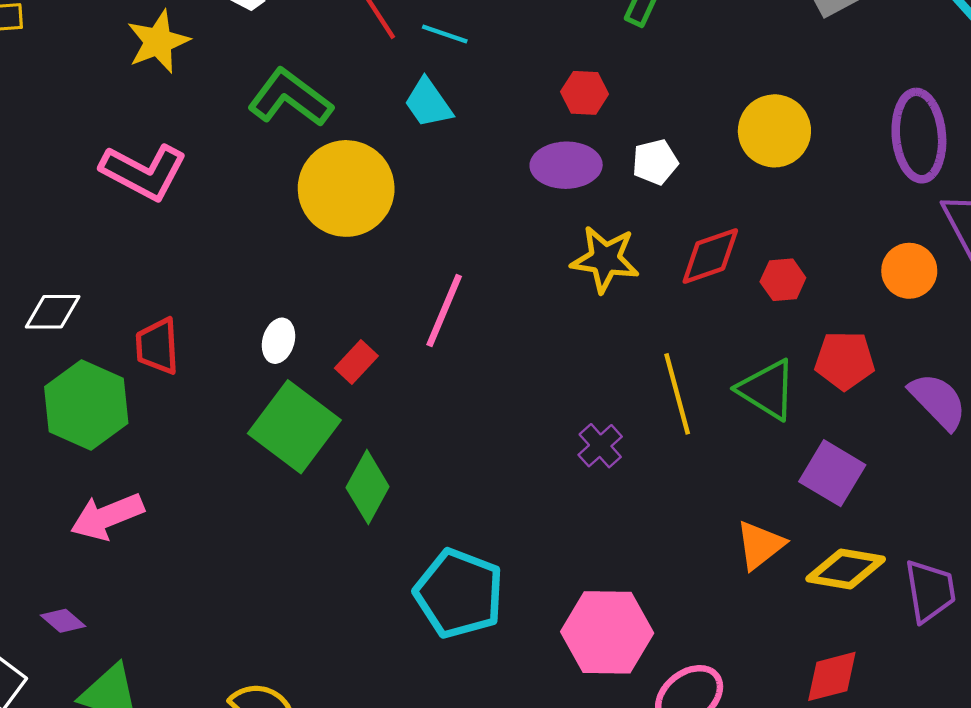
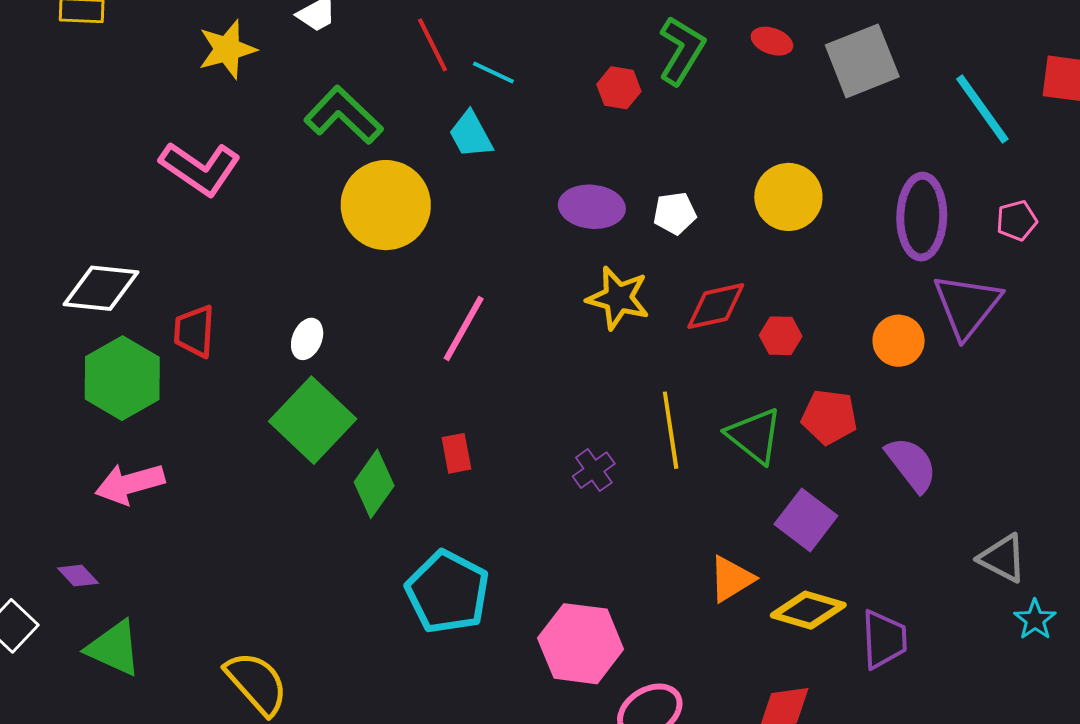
red hexagon: (585, 93) -> (619, 88), moved
white diamond: (53, 312) -> (101, 288), size x1.4
red rectangle: (356, 362) -> (456, 453), moved, turned -60

